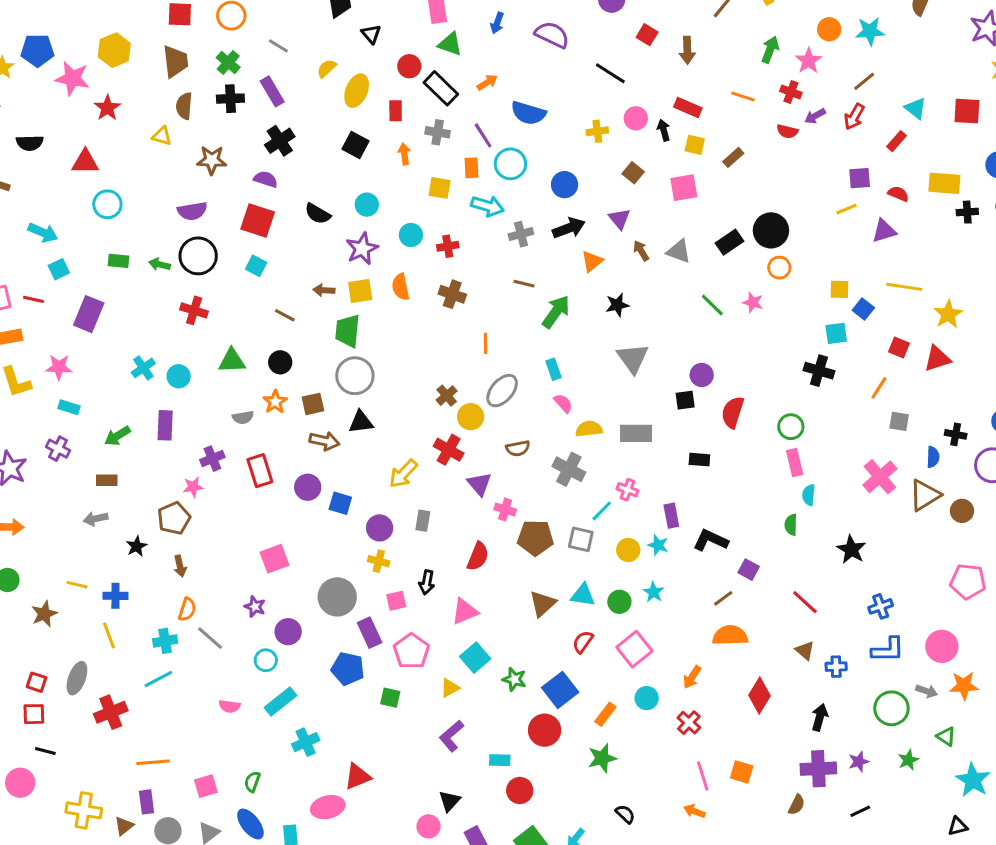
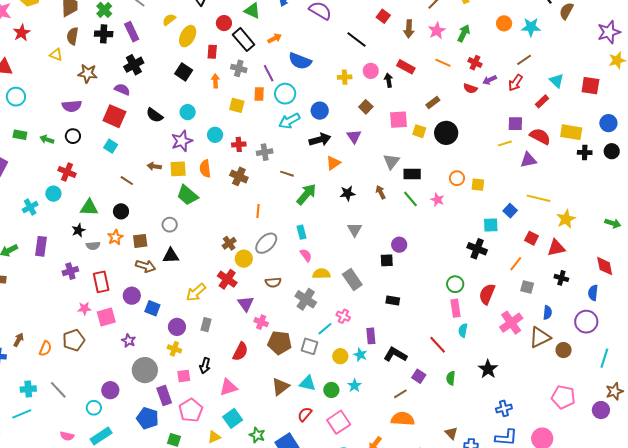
pink star: (809, 61) -> (437, 31), moved
yellow square: (695, 145) -> (419, 131), moved
red semicircle: (898, 194) -> (540, 136), size x1.5
cyan arrow: (487, 206) -> (289, 121), moved, turned 130
black circle: (771, 230) -> (446, 133), moved
gray cross: (521, 234) -> (265, 152), moved
black rectangle: (729, 242) -> (412, 174), moved, turned 30
brown arrow: (641, 251) -> (381, 192), moved
gray triangle: (679, 251) -> (391, 161), turned 42
black circle: (198, 256) -> (73, 136), size x0.6
yellow square: (839, 289) -> (478, 185), moved
green trapezoid: (348, 331) -> (187, 195), moved, turned -60
gray triangle: (633, 358) -> (355, 230), size x0.7
cyan circle: (179, 376) -> (53, 194), moved
gray circle: (355, 376) -> (170, 225), size x0.6
red semicircle: (733, 412) -> (487, 294), moved
gray rectangle: (636, 433) -> (352, 279), turned 50
black cross: (956, 434) -> (561, 278), moved
pink star: (193, 487) -> (84, 308), moved
brown pentagon: (174, 518) -> (74, 340), moved
green semicircle: (791, 525) -> (451, 378), moved
black star: (136, 546) -> (78, 230), moved
pink square: (274, 559) -> (106, 317), moved
brown arrow: (180, 566) -> (19, 340), moved, turned -144
red line: (805, 602) -> (438, 345), moved
purple star: (255, 607) -> (129, 341), moved
orange semicircle: (187, 609) -> (45, 348), moved

